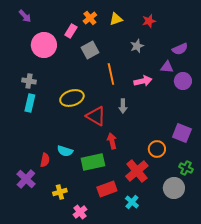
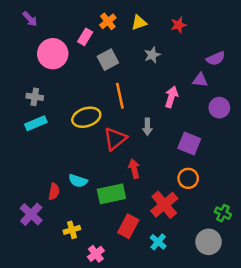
gray star: (137, 46) -> (152, 55), moved
orange line: (111, 74) -> (120, 96), moved
pink arrow: (143, 81) -> (171, 97), turned -60
purple circle: (183, 81) -> (219, 108), moved
cyan rectangle: (30, 103) -> (36, 123), turned 54
red triangle: (96, 116) -> (115, 139), turned 50
purple square: (182, 133) -> (189, 144), moved
green cross: (186, 168) -> (223, 213), moved
gray circle: (174, 188) -> (209, 242), moved
red rectangle: (107, 189) -> (128, 226), turned -42

